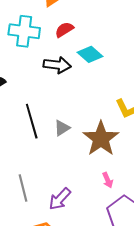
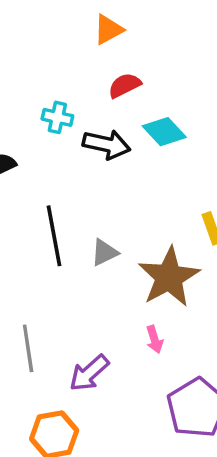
cyan cross: (24, 31) -> (57, 117), moved, size x0.6
pink arrow: (108, 180) -> (154, 339), moved

